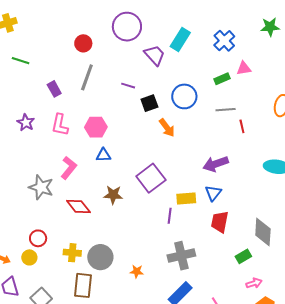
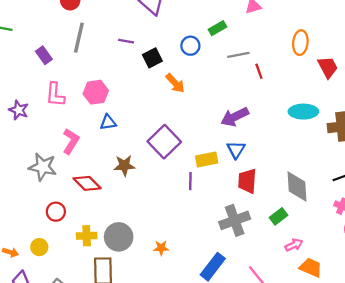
green rectangle: (222, 79) -> (218, 28), moved
blue circle: (184, 96) -> (190, 46), size x0.7
purple star: (26, 123) -> (19, 110), moved
red circle: (38, 238) -> (56, 212), moved
gray cross: (181, 256) -> (235, 220), moved

